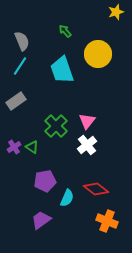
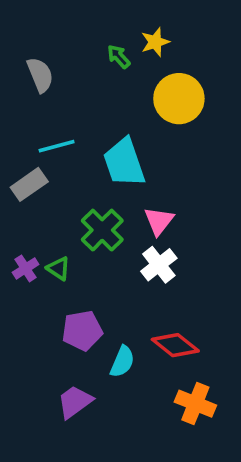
yellow star: (116, 12) -> (155, 42), moved
cyan line: (20, 66) -> (57, 146), moved, turned 42
cyan trapezoid: (62, 70) -> (124, 163), moved

